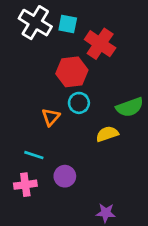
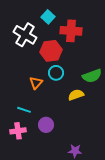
white cross: (35, 23) -> (25, 35), moved
cyan square: (68, 24) -> (48, 17), turned 32
red cross: (100, 44) -> (71, 31), turned -30

